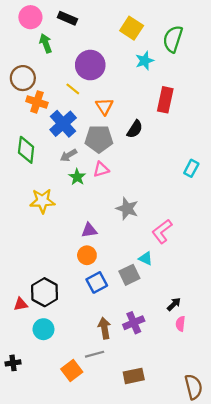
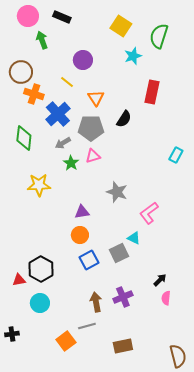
purple circle: (90, 65) -> (83, 60), size x0.7

